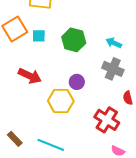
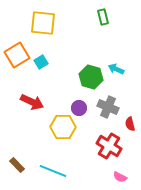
cyan square: (39, 36) -> (41, 62), turned -32
green hexagon: (74, 40) -> (91, 77), moved
gray cross: (113, 69) -> (108, 107), moved

